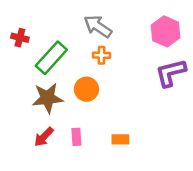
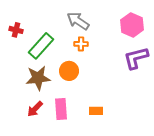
pink rectangle: (76, 137) -> (61, 109), size x1.5

